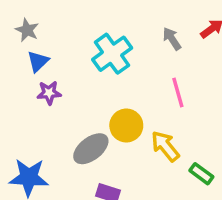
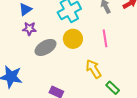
yellow circle: (126, 126) -> (73, 39), moved
gray ellipse: (91, 149) -> (45, 47), moved

